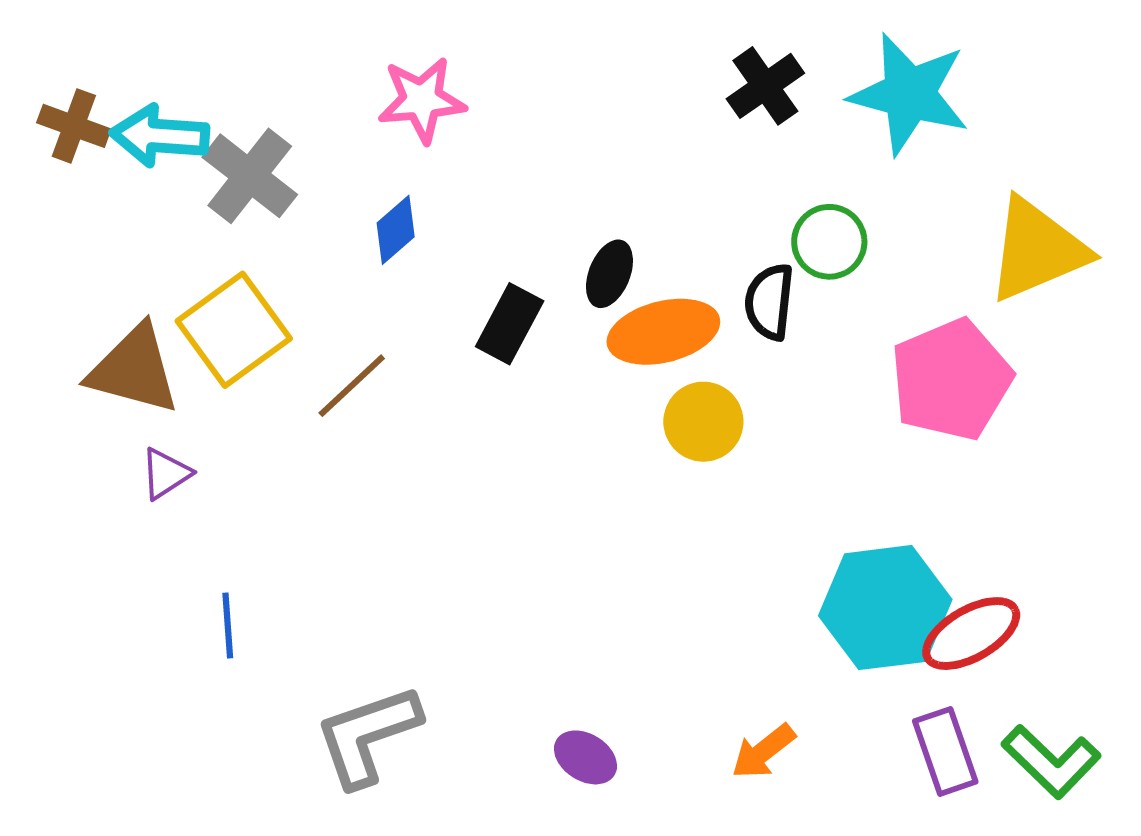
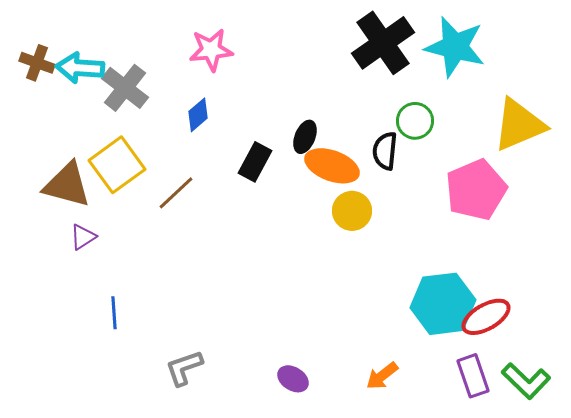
black cross: (765, 86) -> (383, 43), size x1.6
orange ellipse: (663, 332) -> (332, 166), turned 34
gray L-shape: (368, 735) -> (184, 368), size x0.7

